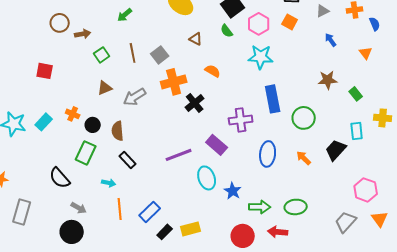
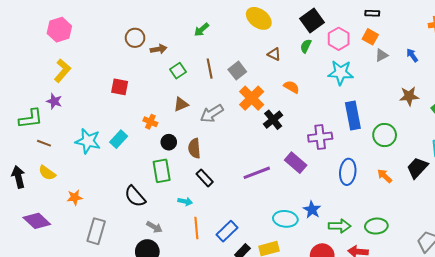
gray triangle: (323, 11) -> (382, 55), moved
green semicircle: (227, 31) -> (306, 46), turned 64
orange cross: (174, 82) -> (252, 98), turned -30
orange cross: (73, 114) -> (150, 122), moved
green rectangle: (86, 153) -> (162, 171), turned -35
cyan ellipse: (207, 178) -> (285, 219), moved, turned -65

